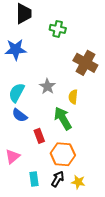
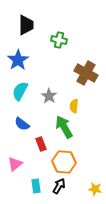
blue star: (16, 49) -> (18, 60), turned -30
cyan semicircle: (17, 93) -> (20, 91), moved
yellow star: (78, 182) -> (95, 189), moved

